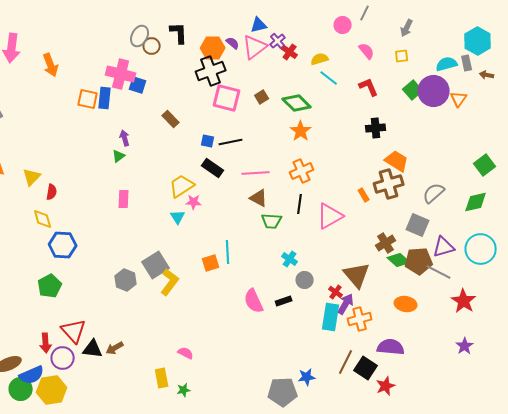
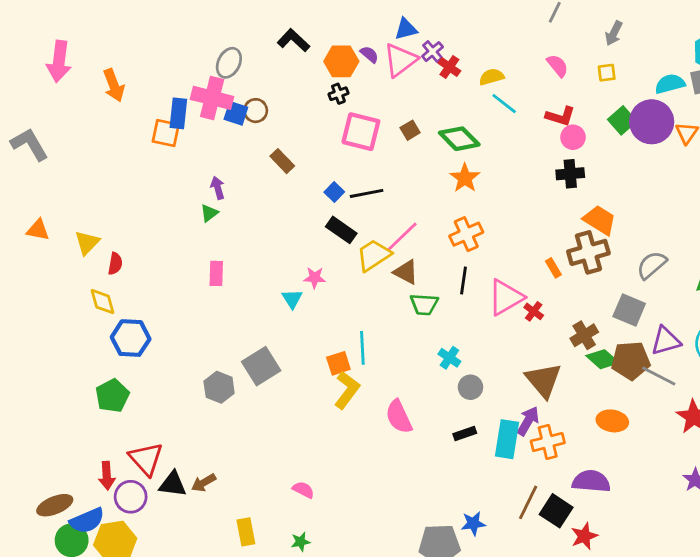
pink circle: (343, 25) -> (573, 137), moved
black L-shape: (179, 33) -> (294, 40), turned -45
gray ellipse: (140, 36) -> (229, 63), moved
brown circle: (152, 46) -> (256, 111), moved
black cross: (211, 71) -> (338, 94), size x0.5
red L-shape: (369, 87) -> (560, 116), turned 130
blue rectangle: (105, 98) -> (178, 113), moved
blue square: (208, 141) -> (334, 192), turned 32
pink line: (256, 173) -> (402, 237), turned -40
yellow trapezoid: (182, 186) -> (374, 255), moved
yellow L-shape: (170, 282) -> (347, 390), moved
red cross: (336, 292) -> (534, 311), moved
black rectangle: (284, 301) -> (465, 434), moved
yellow rectangle: (162, 378) -> (246, 532), moved

